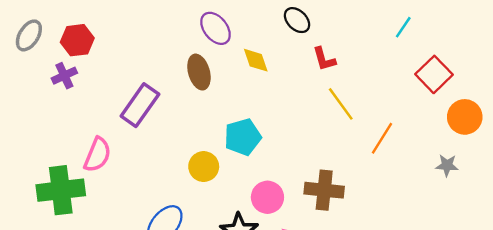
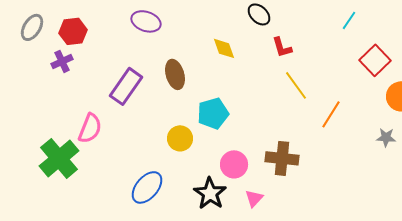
purple ellipse: (216, 28) -> (146, 21), moved, turned -32
brown ellipse: (199, 72) -> (175, 74), moved
green cross: (61, 190) -> (59, 158), turned -33

